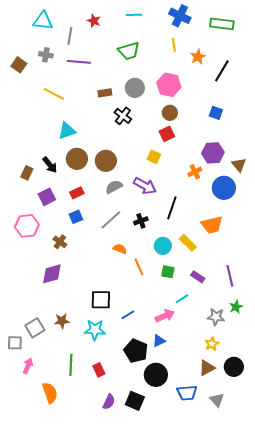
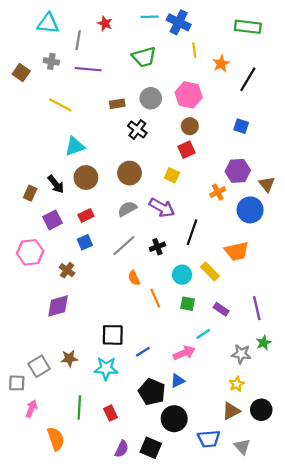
blue cross: (180, 16) -> (179, 22), moved
brown circle: (106, 161) -> (130, 173), moved
orange semicircle: (120, 249) -> (134, 278), turned -136

